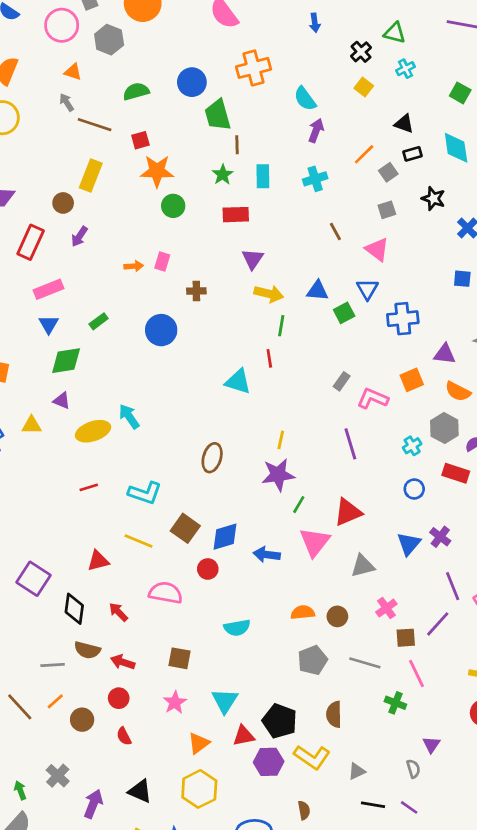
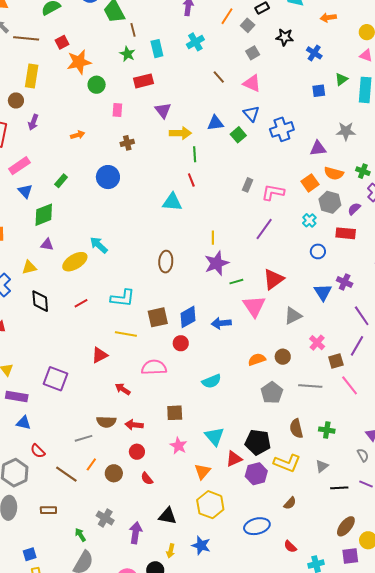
pink rectangle: (162, 262) -> (117, 110), moved
orange square: (412, 380) -> (310, 183), moved
purple line: (350, 444) -> (264, 229), turned 65
green line: (299, 505) -> (236, 282), turned 56
brown square: (185, 528) -> (158, 317), turned -35
black diamond: (74, 609) -> (40, 301), moved
green cross: (395, 703) -> (327, 430), moved
brown semicircle: (304, 810) -> (290, 503), turned 64

